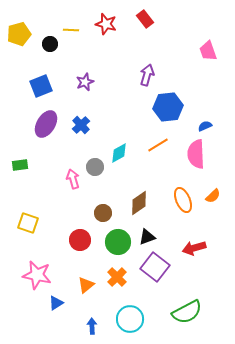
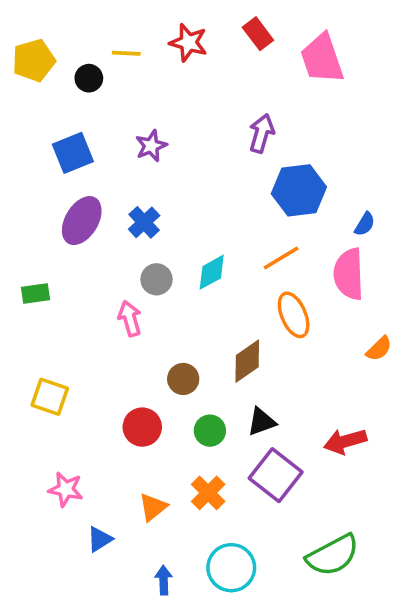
pink trapezoid: (208, 51) -> (322, 59), moved, size x1.4
blue semicircle: (205, 126) -> (365, 224), turned 144
gray circle: (95, 167) -> (156, 279), moved
orange ellipse: (183, 200) -> (294, 315), moved
green circle: (118, 242) -> (210, 431), size x0.7
pink star: (37, 275) -> (66, 489), size x0.7

